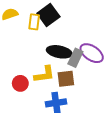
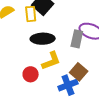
black ellipse: (59, 52) -> (43, 39), moved
brown square: (66, 79) -> (79, 72), moved, turned -30

